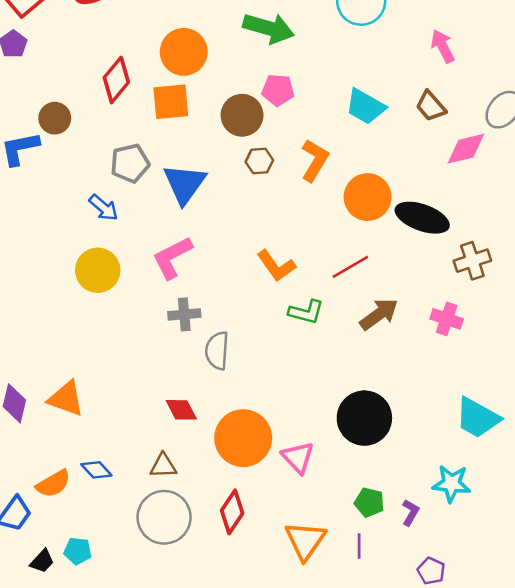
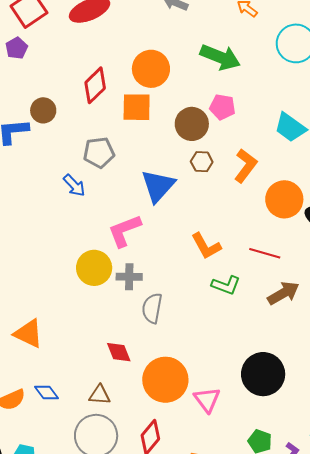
blue triangle: (185, 184) -> (158, 186), moved
red line: (350, 267) -> (265, 253), turned 40
yellow circle: (98, 270) -> (94, 268), moved

